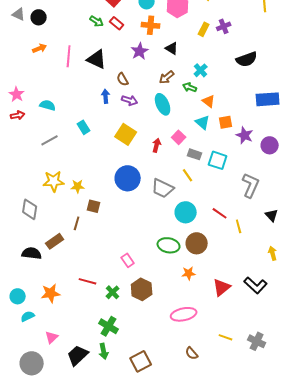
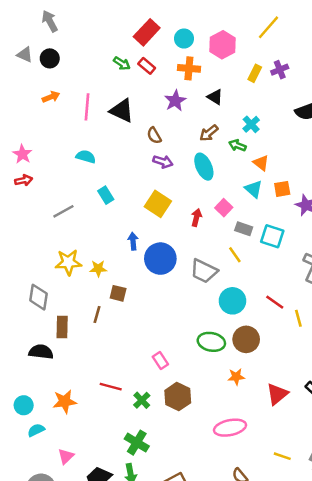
blue arrow: (106, 96) -> (133, 241), moved
cyan semicircle: (48, 105) -> (86, 157), moved
brown rectangle: (55, 241) -> (62, 327), moved, turned -54

